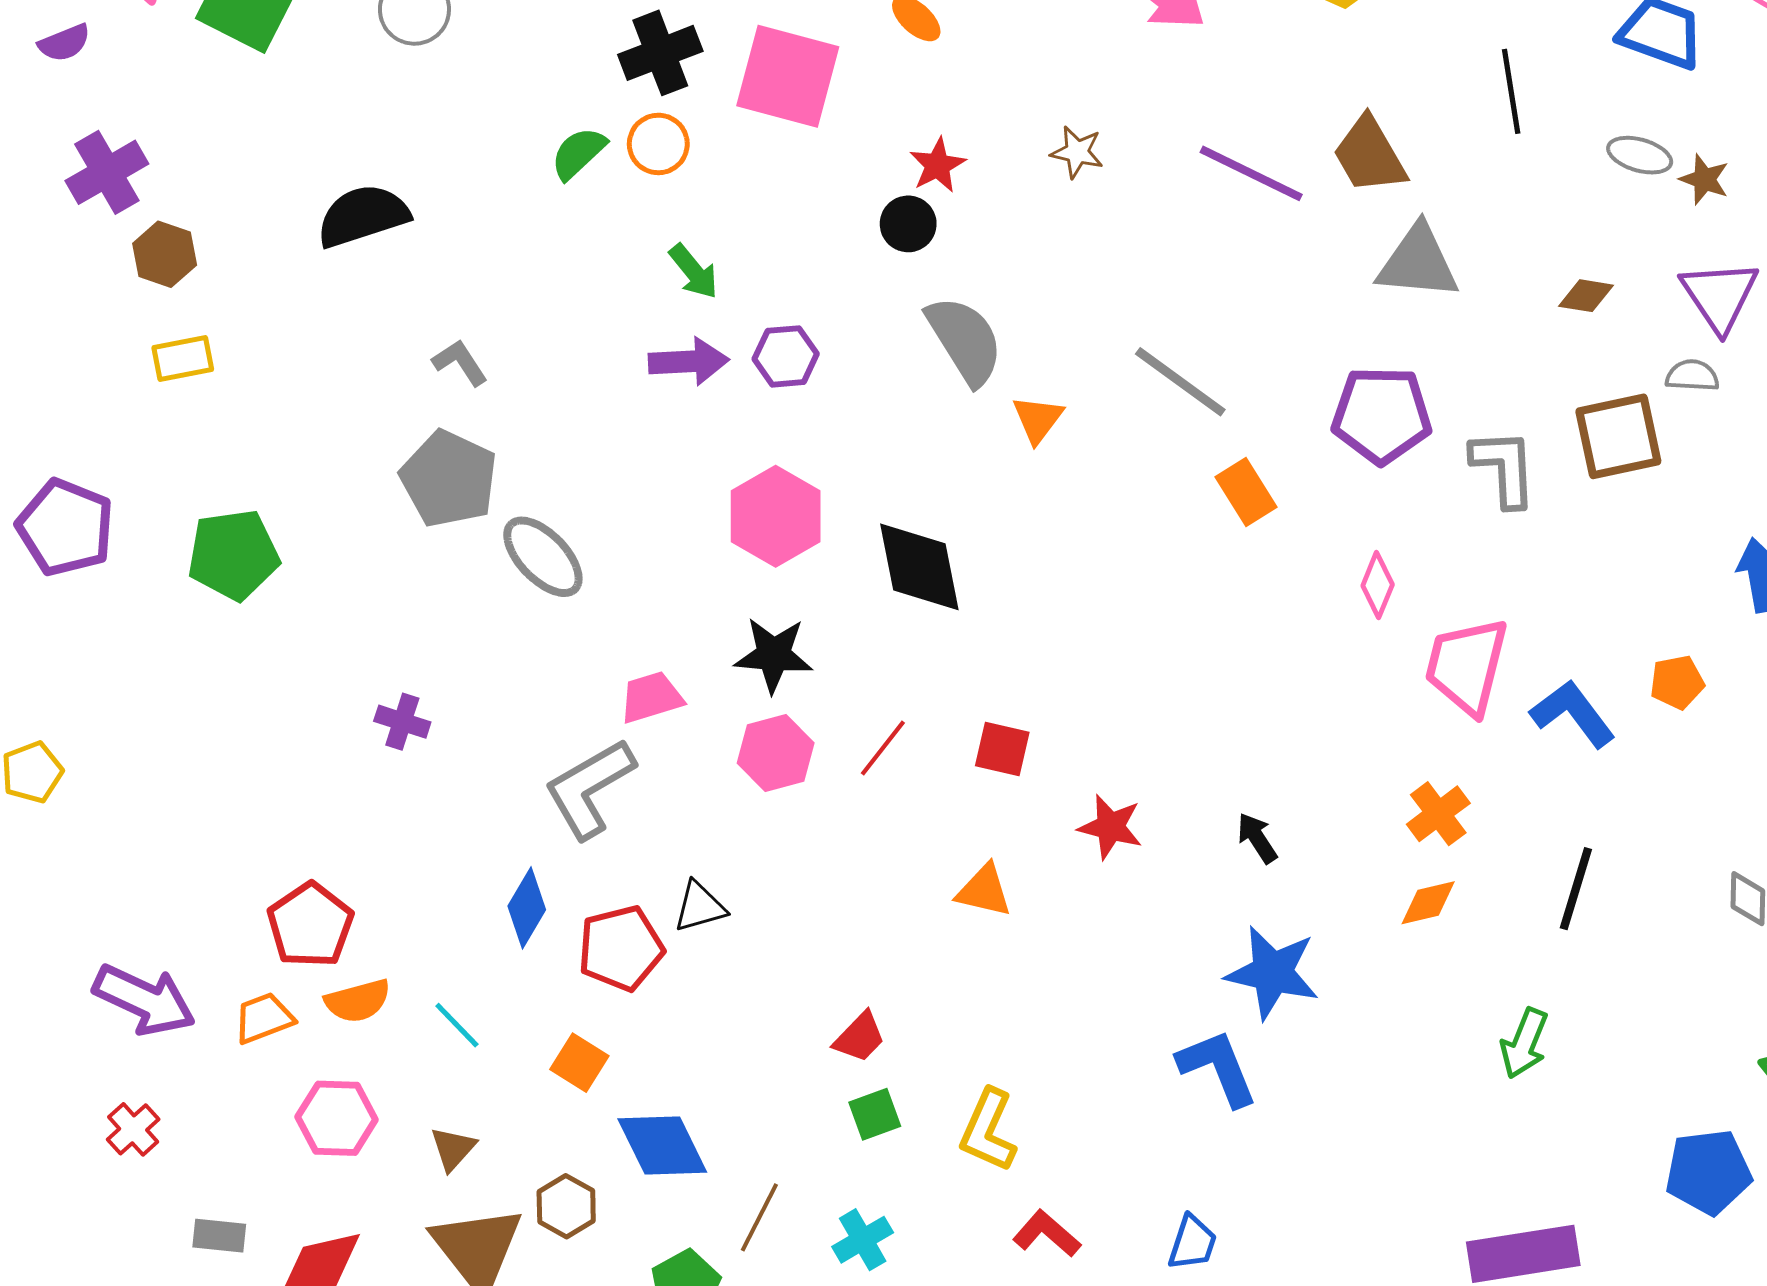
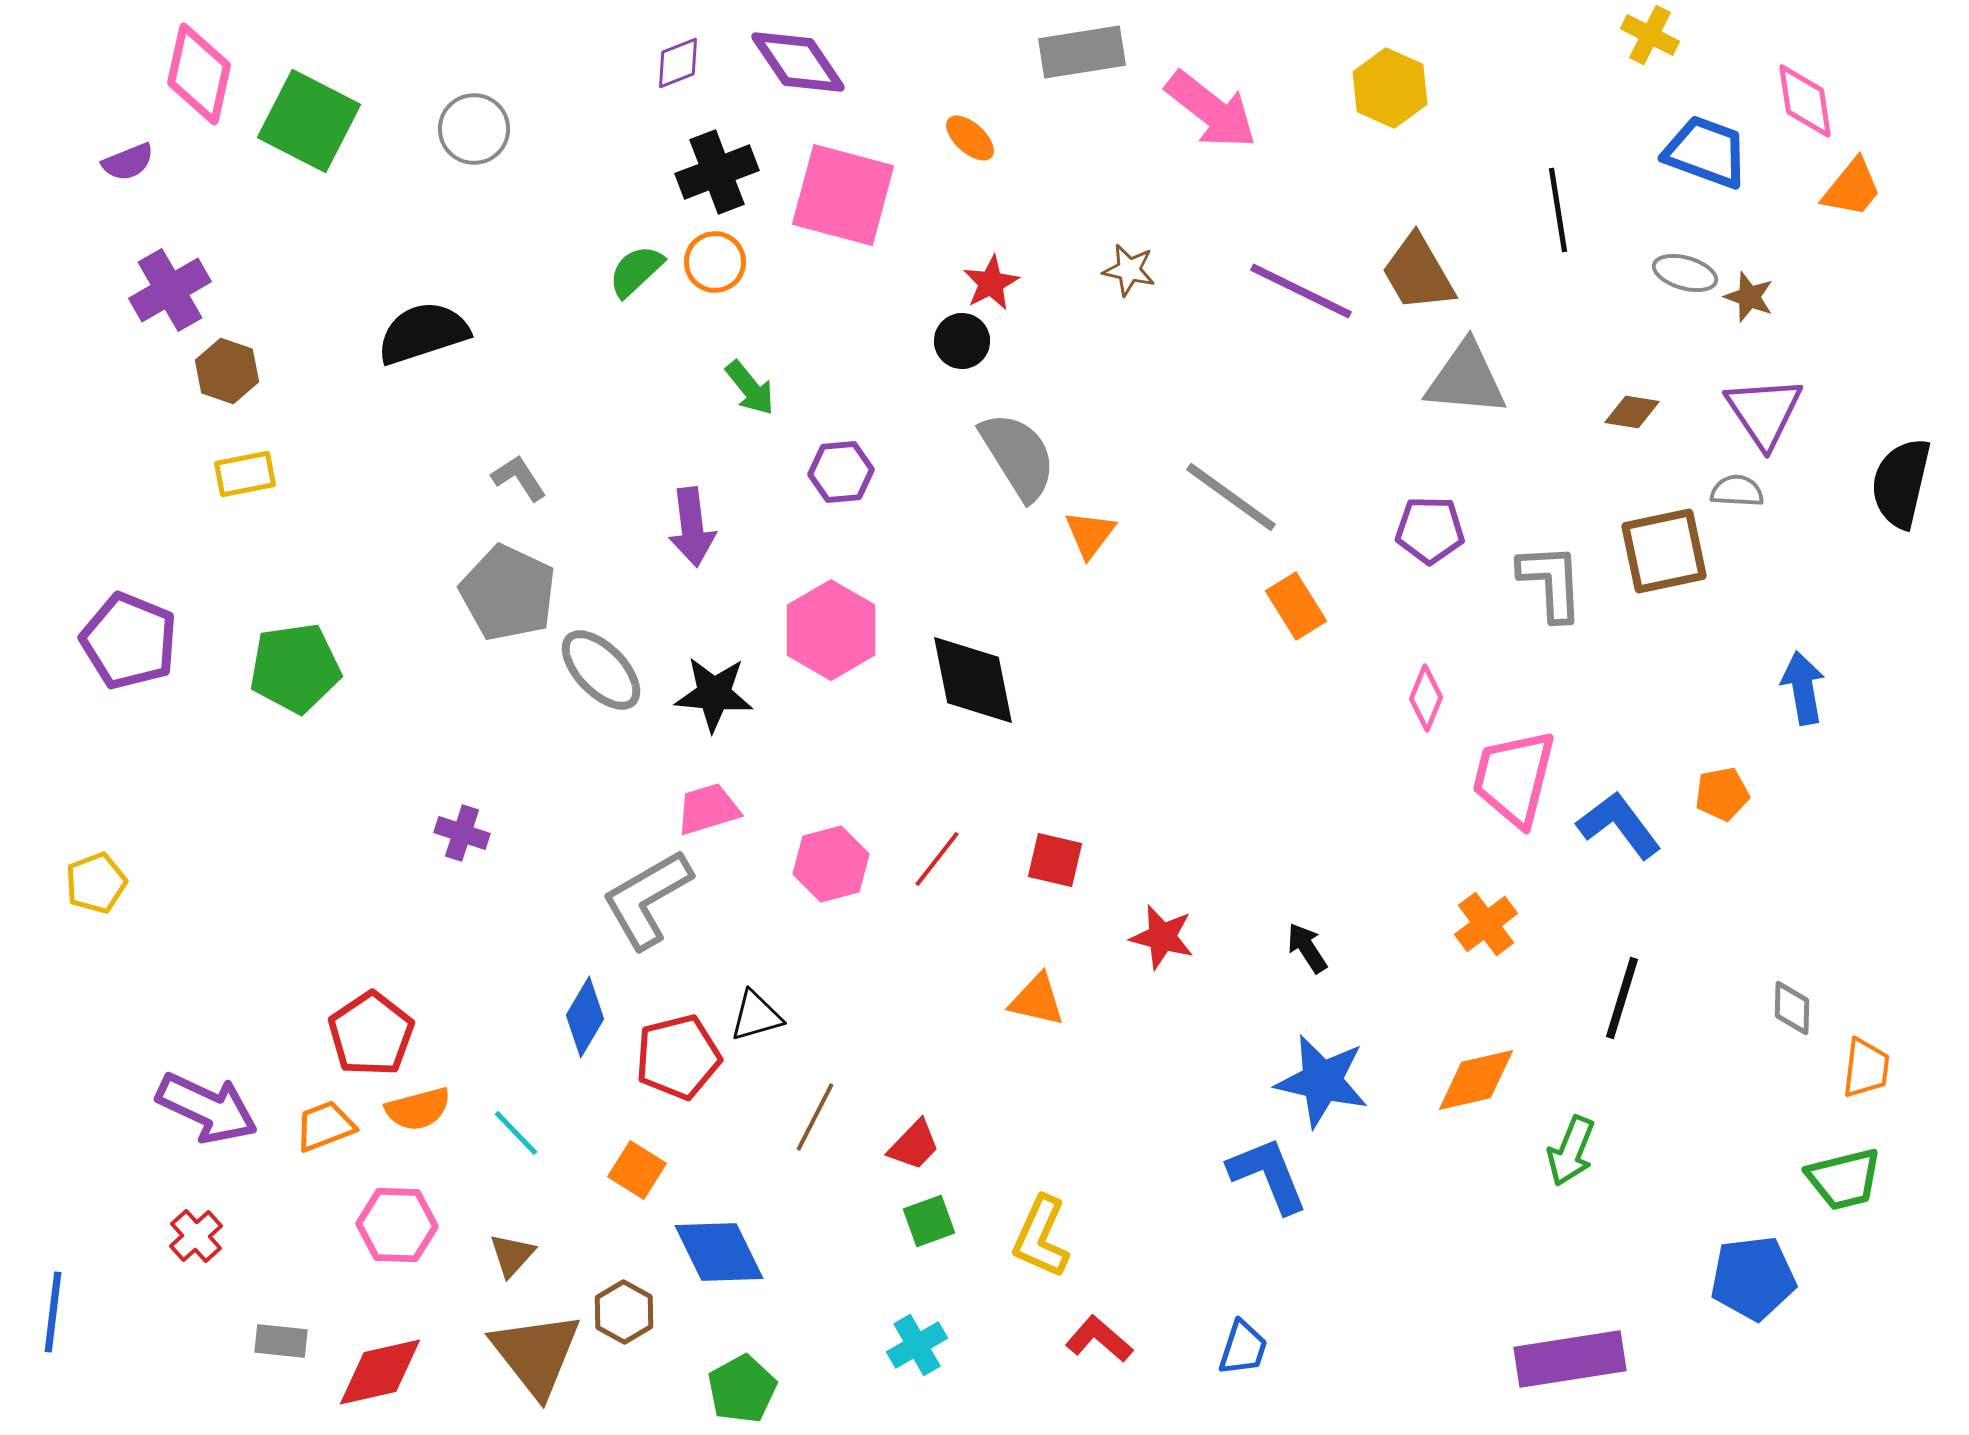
purple arrow: (689, 361) -> (692, 527), moved, turned 86
purple pentagon: (1382, 415) -> (1430, 530), size x0.7
black star: (774, 655) -> (714, 694), moved
orange diamond: (1428, 903) -> (1476, 1080), moved, size x1.4
brown line: (759, 1217) -> (815, 1117), moved

